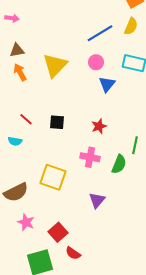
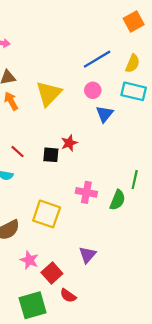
yellow semicircle: (131, 26) -> (133, 63), moved
red star: (99, 126) -> (69, 143), moved
purple triangle: (97, 200) -> (87, 255), moved
pink star: (26, 222) -> (29, 260), moved

